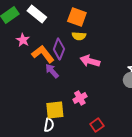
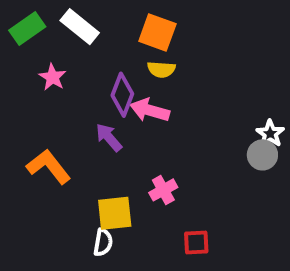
orange L-shape: (43, 54) -> (49, 167), moved
pink arrow: (90, 61) -> (150, 110), moved
red square: (97, 125) -> (196, 242), turned 32

